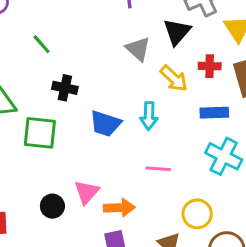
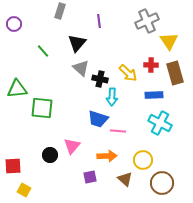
black triangle: (177, 32) -> (77, 43), moved
gray triangle: (138, 49) -> (81, 68), moved
black cross: (65, 88) -> (100, 79), moved
blue trapezoid: (105, 124) -> (98, 119), moved
orange arrow: (119, 208) -> (107, 156), moved

